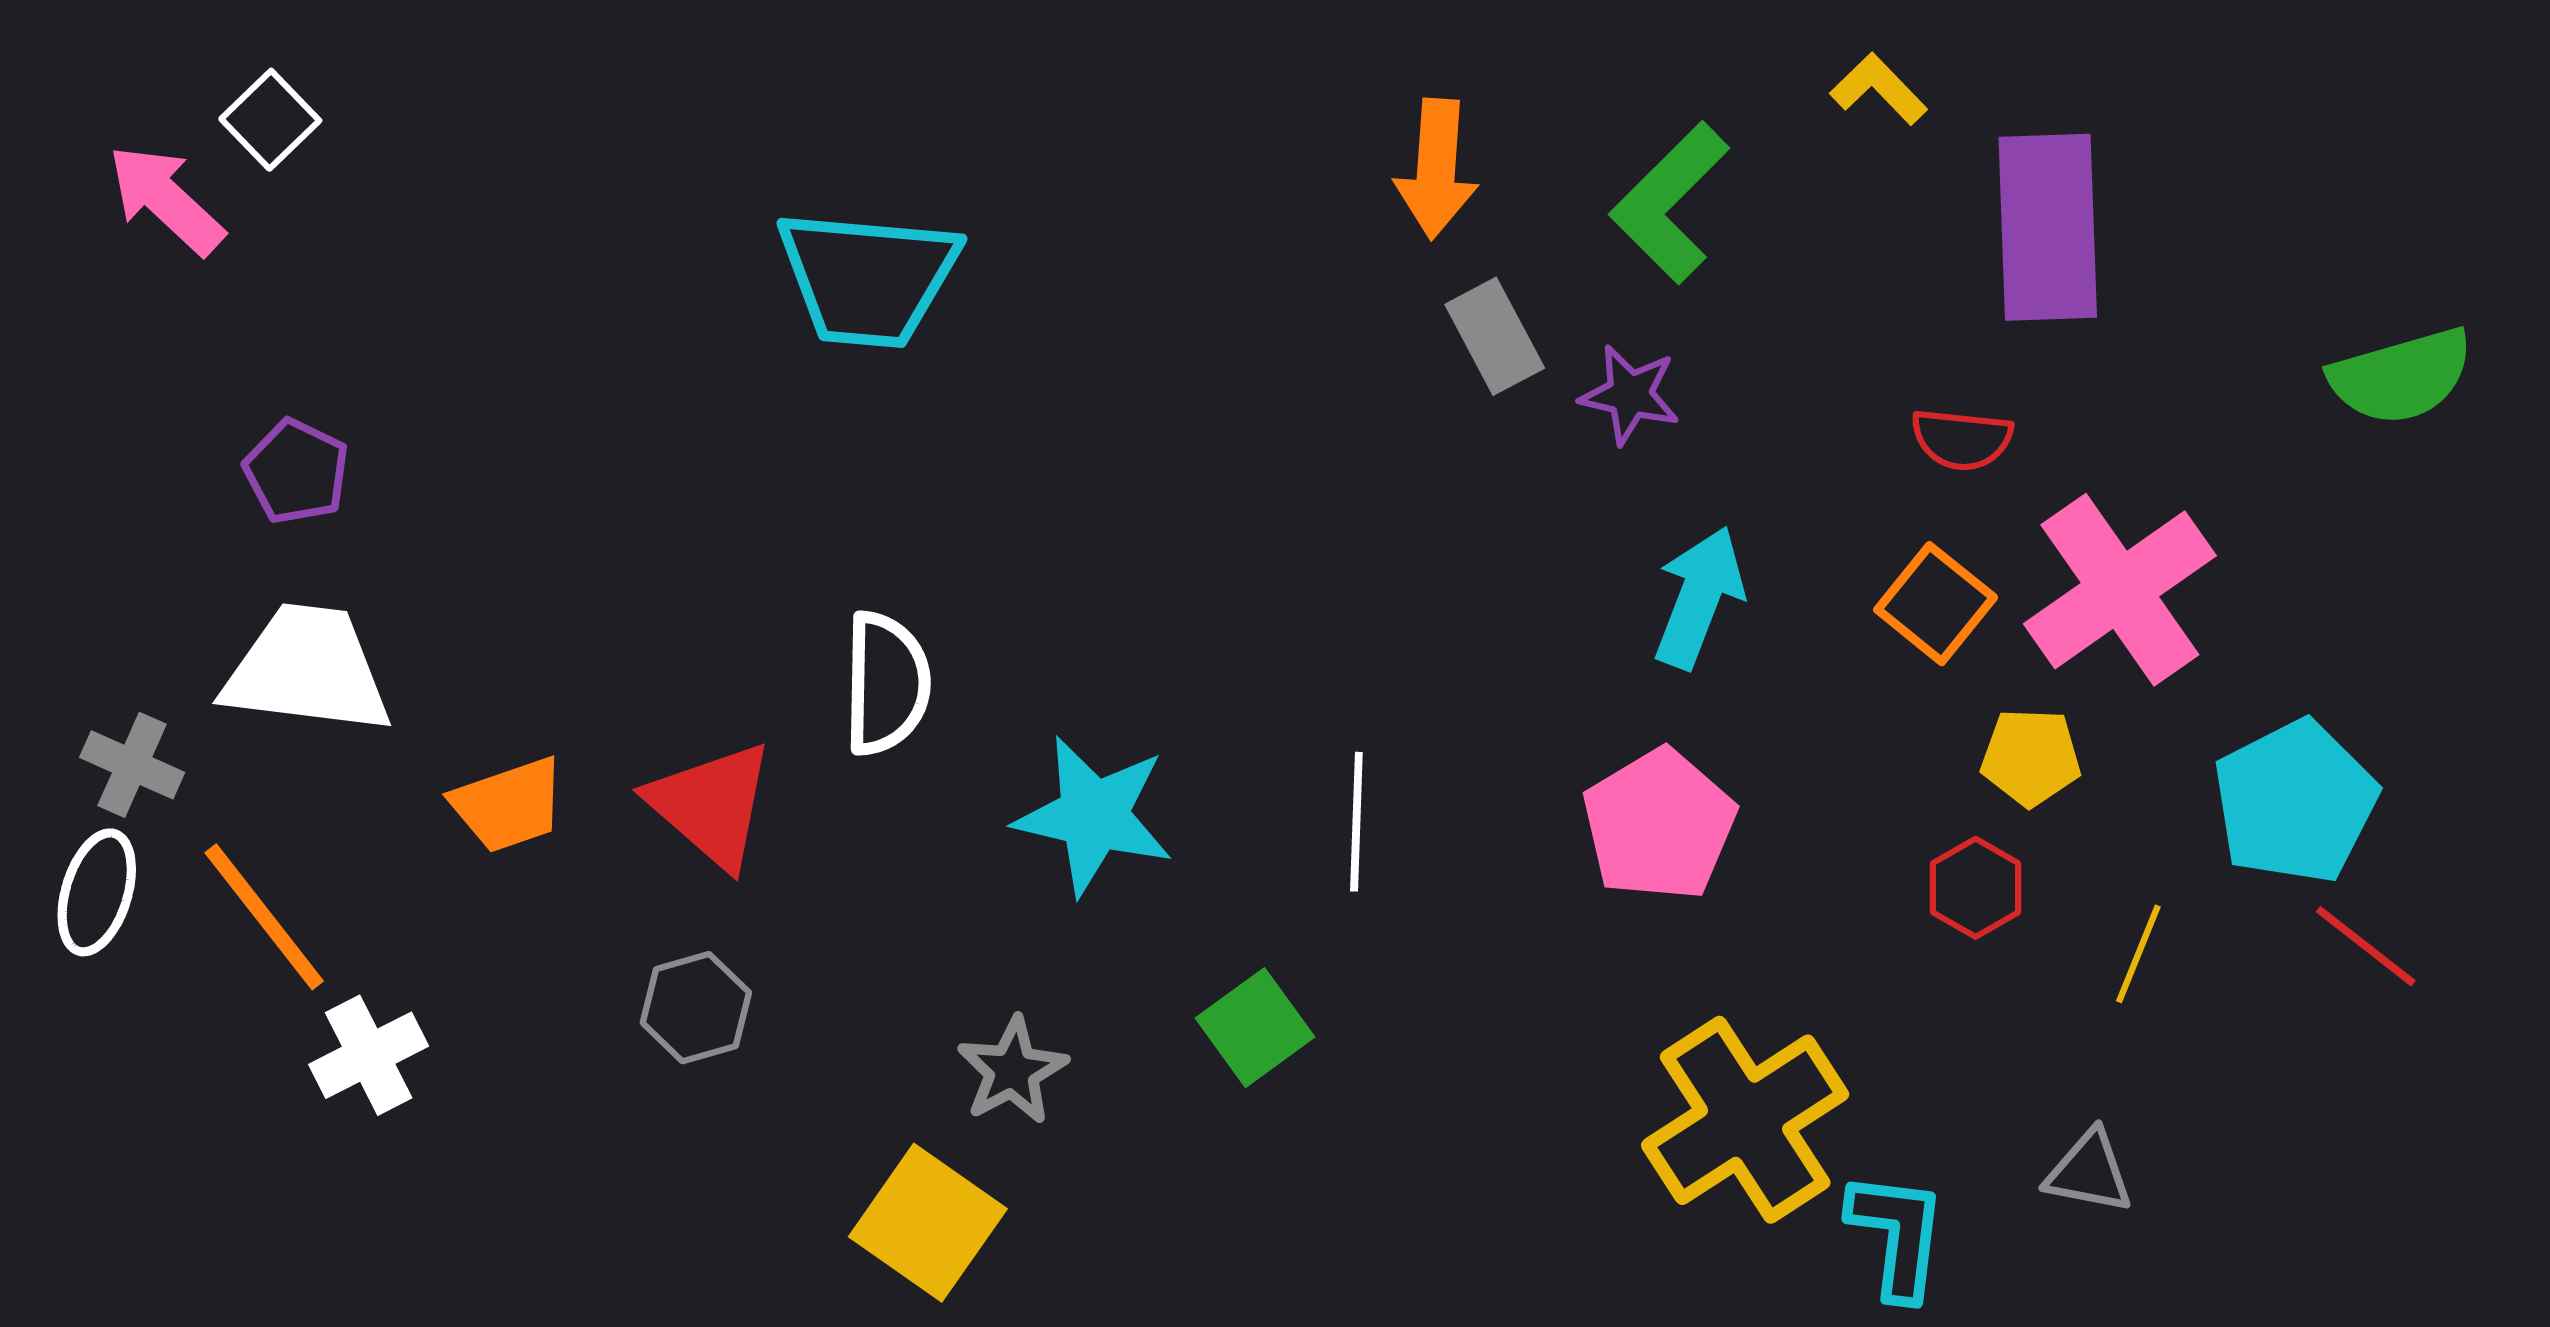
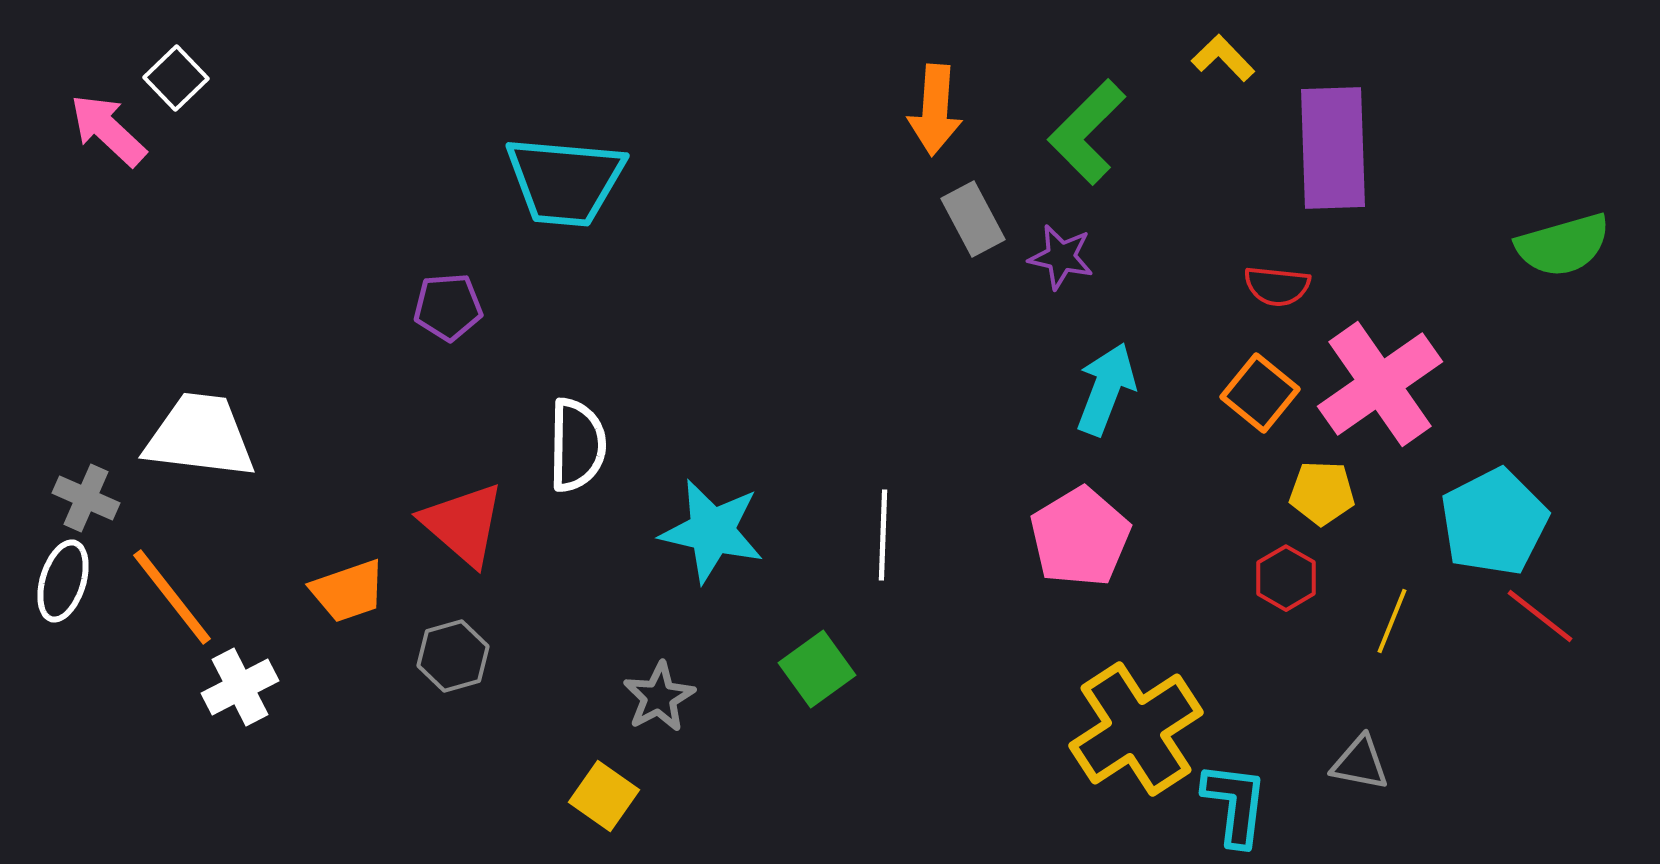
purple pentagon: (296, 471) -> (448, 307), moved, turned -30
orange trapezoid: (508, 805) -> (348, 591), moved
yellow square: (928, 1223) -> (604, 796), size x0.7

